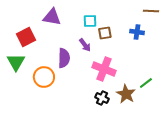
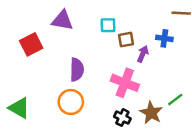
purple arrow: (85, 45) -> (143, 54), moved, turned -120
green triangle: (16, 62) -> (19, 108), moved, turned -30
orange circle: (44, 77) -> (71, 102), moved

